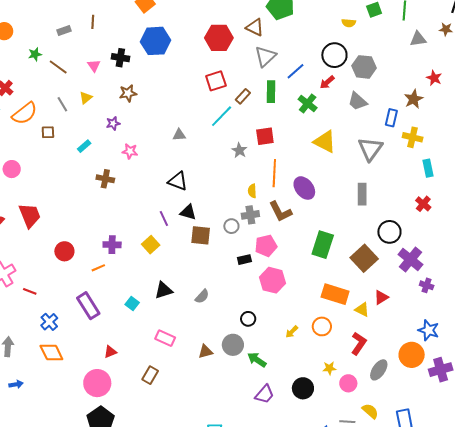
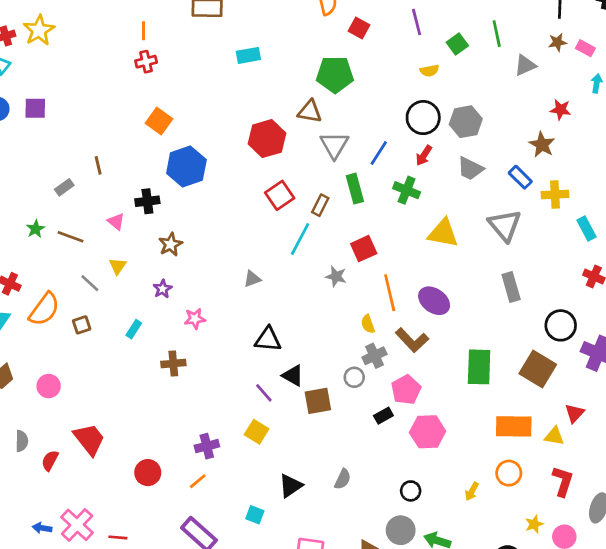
blue rectangle: (391, 118) -> (520, 177), turned -42
black triangle: (188, 212) -> (293, 376), turned 30

